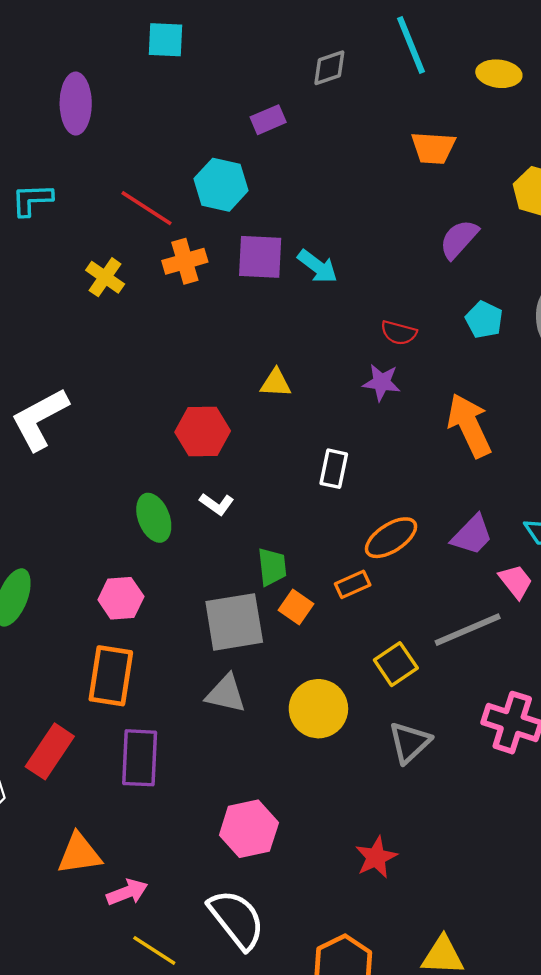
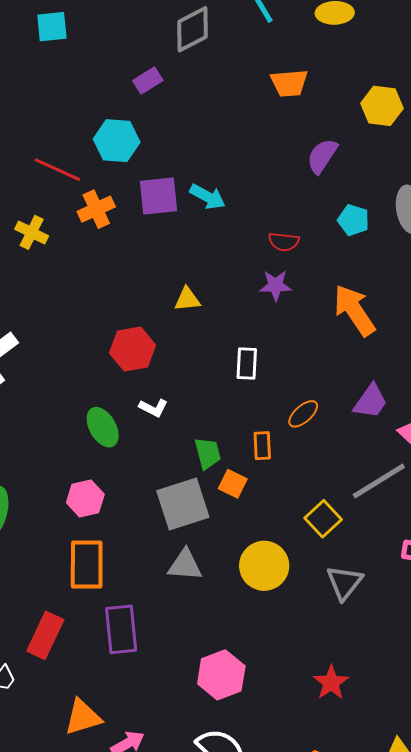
gray diamond: (329, 68) -> (192, 29), size x1.4
orange ellipse: (391, 538) -> (303, 414), size x0.7
orange rectangle: (353, 584) -> (262, 446), moved, turned -60

